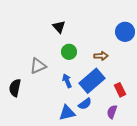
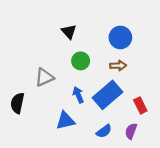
blue circle: (125, 32) -> (120, 37), moved
blue semicircle: (85, 104) -> (104, 131), moved
blue triangle: (67, 113) -> (65, 121), moved

